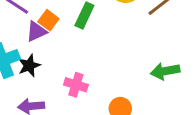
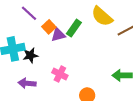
purple triangle: (36, 31) -> (58, 35), moved

